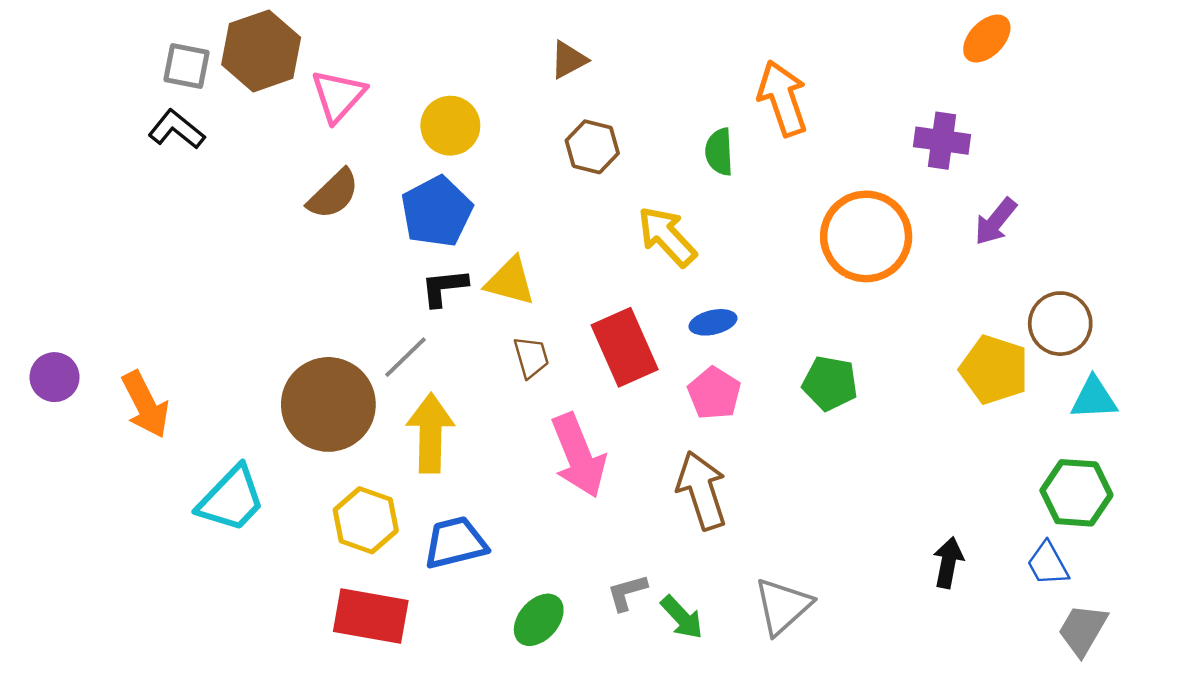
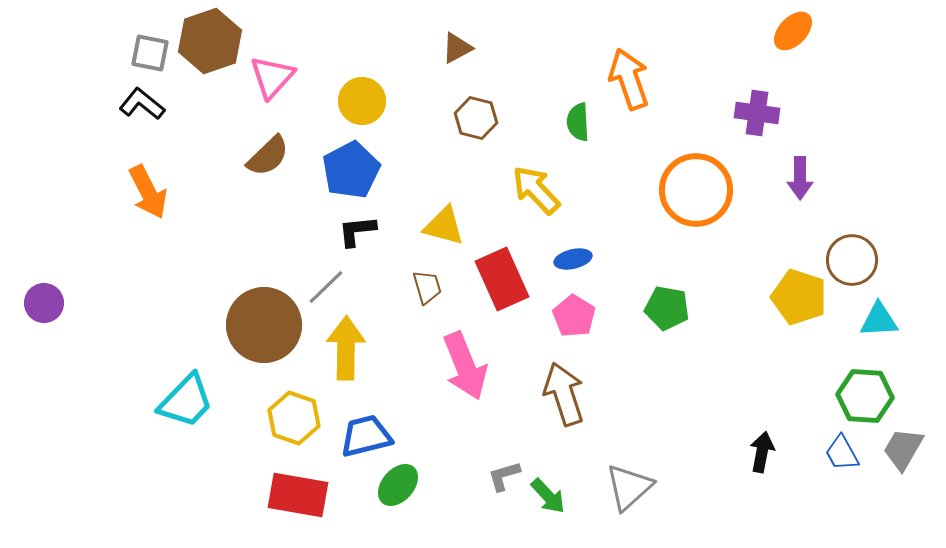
purple arrow: (996, 222) -> (800, 178), turned -39
yellow triangle: (510, 281) -> (444, 226), moved
orange arrow: (145, 404) -> (148, 192), moved
green ellipse: (539, 620) -> (398, 485), moved
gray trapezoid: (1083, 630) -> (903, 449), moved

